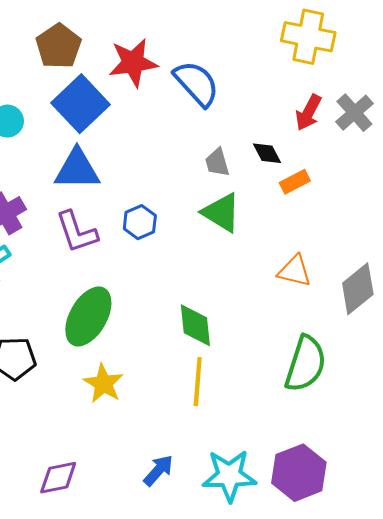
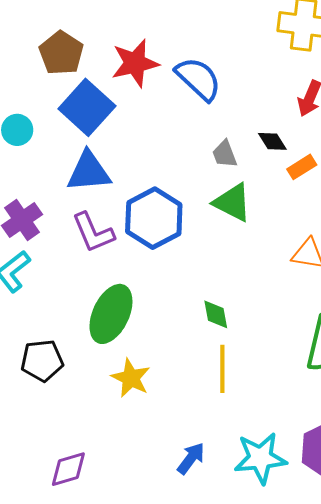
blue hexagon: (140, 222) -> (154, 218), size x1.8
green diamond: (195, 325) -> (216, 314), size x0.7
purple diamond: (58, 478) -> (68, 469), moved

